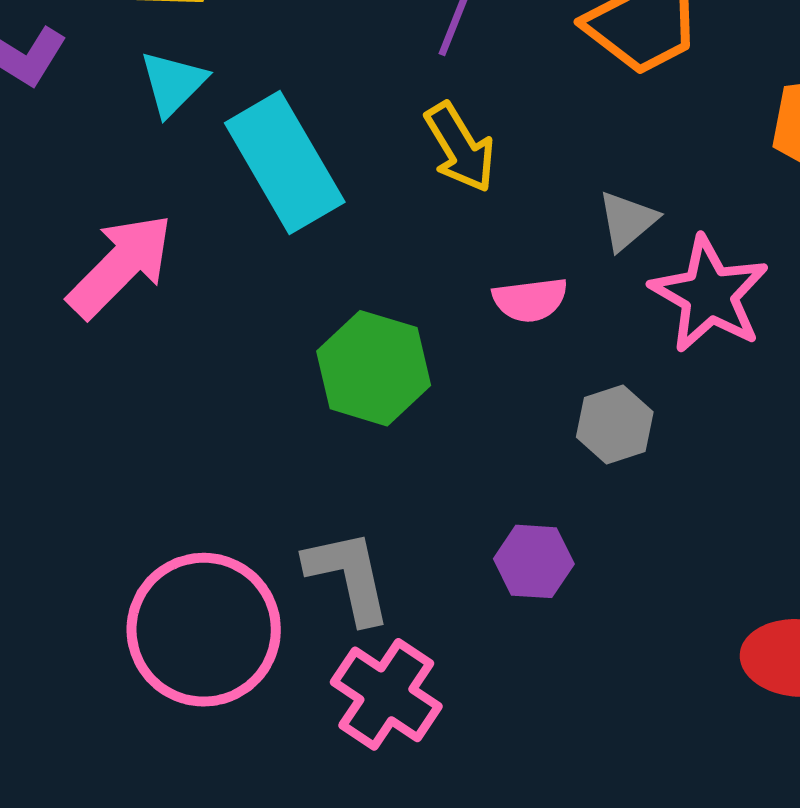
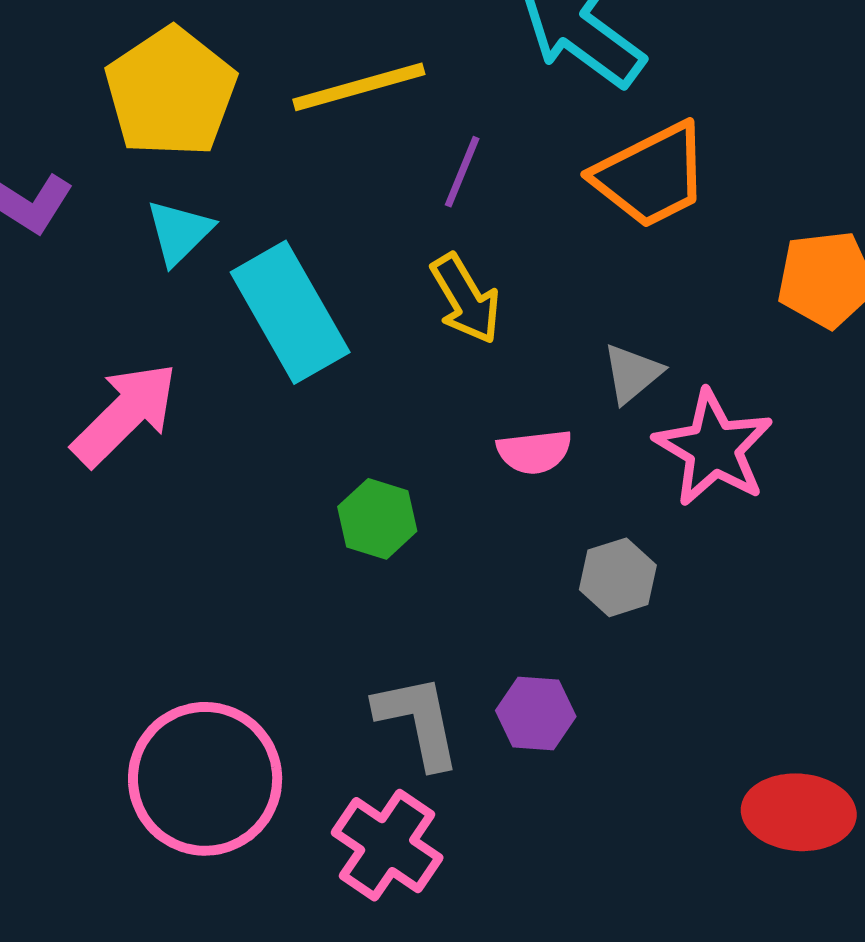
green hexagon: (374, 368) -> (377, 519), size x0.7
gray L-shape: (348, 576) -> (418, 721), moved

